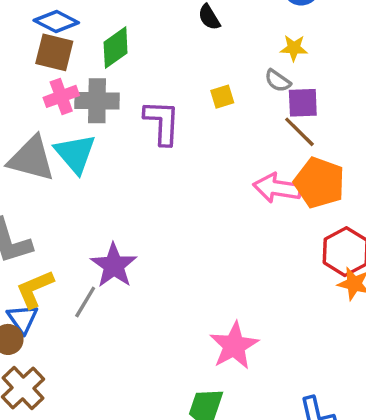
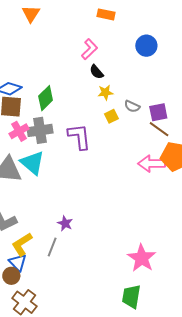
yellow star: (294, 48) -> (105, 92), moved
gray semicircle: (278, 81) -> (132, 106), moved
purple star: (114, 265) -> (65, 223), size x0.6

